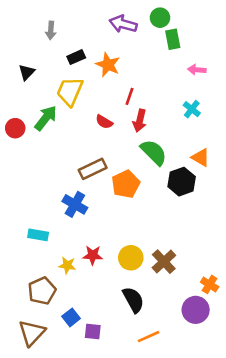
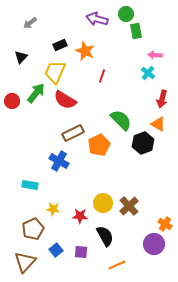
gray arrow: (51, 30) -> (30, 23), moved, turned 48
cyan cross: (192, 109) -> (148, 73), moved
red arrow: (140, 121) -> (162, 99), moved
red semicircle: (104, 122) -> (65, 100), moved, size x1.6
red star: (93, 255) -> (80, 216), moved
purple square: (93, 331) -> (81, 252), moved

